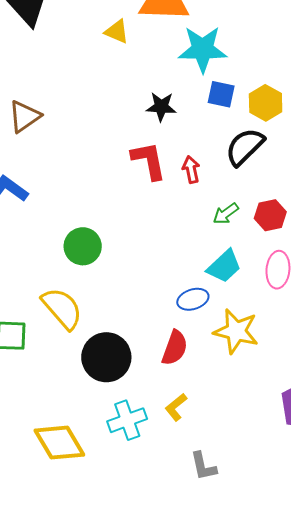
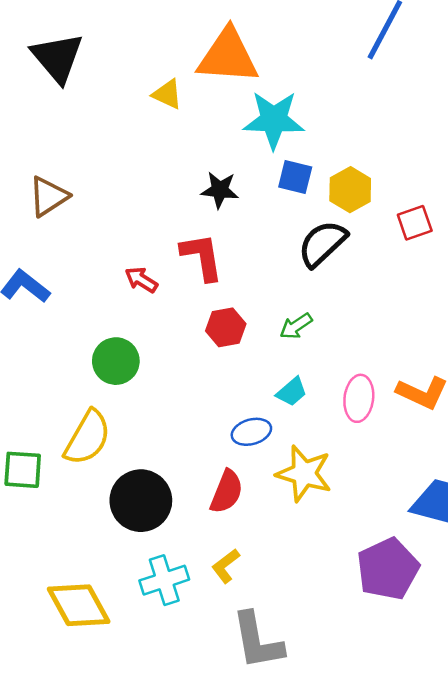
red arrow: (191, 170) -> (141, 280), moved, turned -48
red hexagon: (270, 215) -> (226, 327), moved
cyan trapezoid: (224, 266) -> (292, 392), size x0.7
yellow semicircle: (62, 308) -> (88, 438), turned 69
gray L-shape: (203, 466) -> (257, 641), size x1.6

